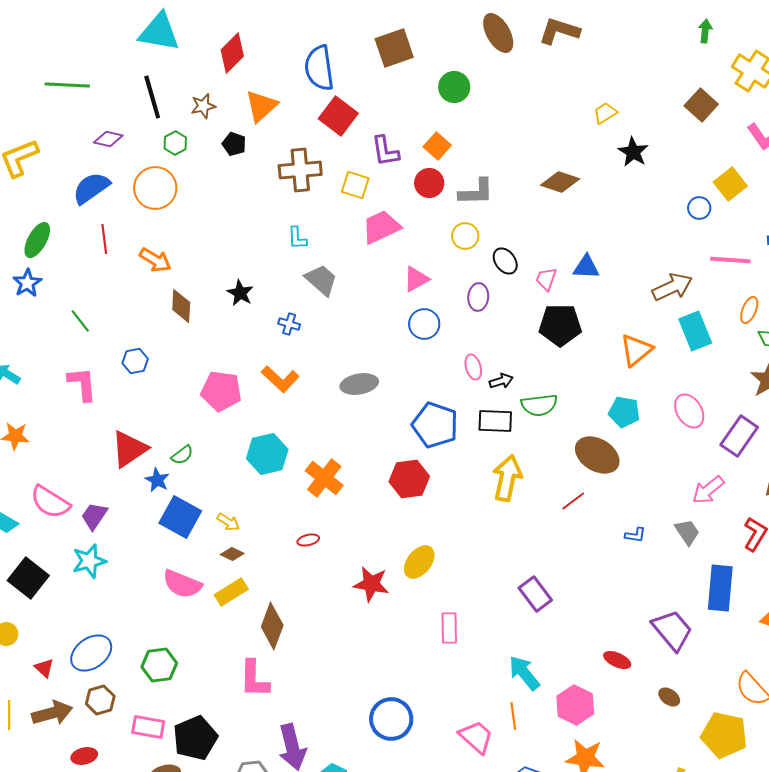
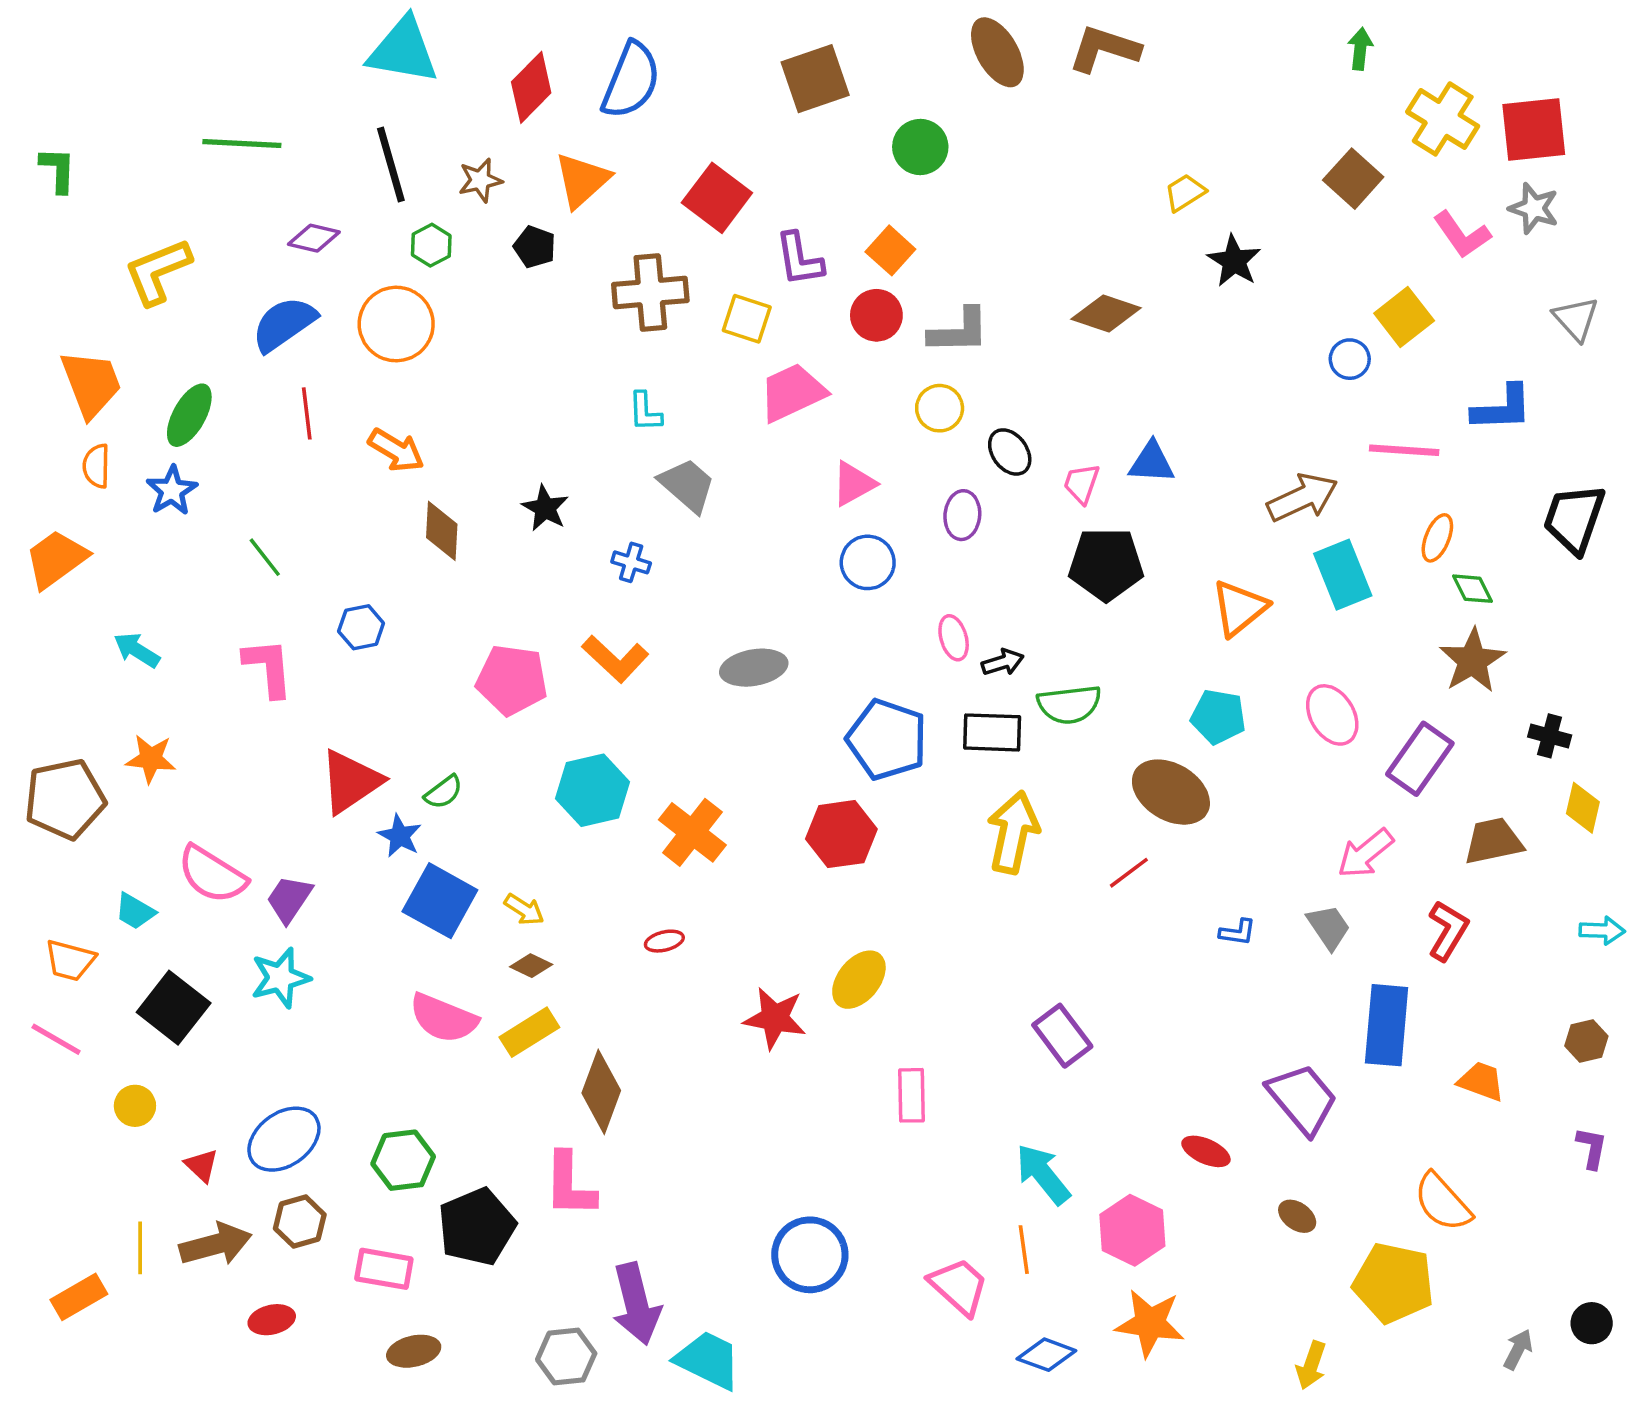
blue semicircle: (319, 68) -> (631, 80), moved, turned -150
black pentagon: (195, 738) -> (477, 1227), moved

